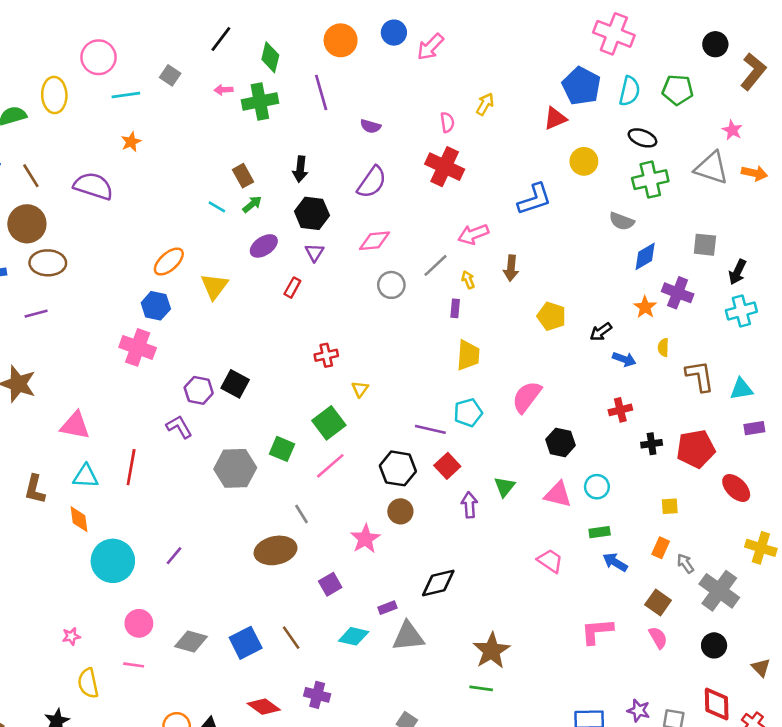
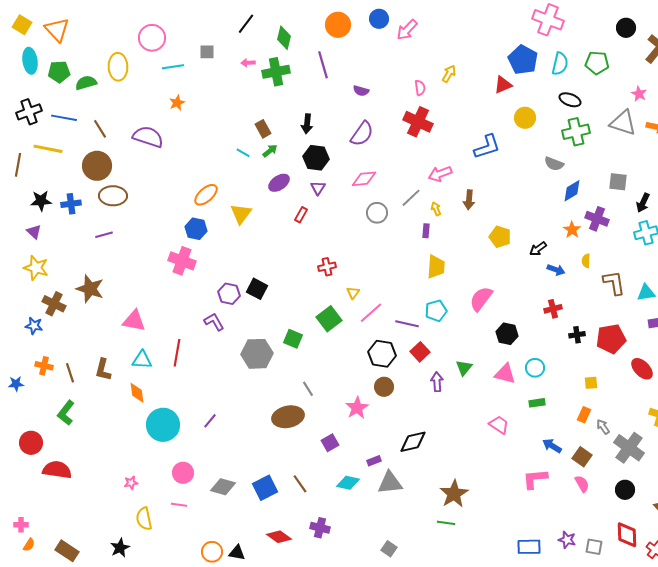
gray square: (170, 75) -> (207, 52), turned -35
pink line: (330, 466) -> (371, 313), moved
blue arrow: (615, 562) -> (552, 446), moved

